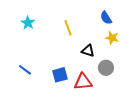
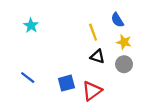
yellow line: (68, 28) -> (93, 32), moved
gray circle: (106, 68) -> (124, 64), moved
red triangle: (83, 82) -> (92, 91), turned -30

